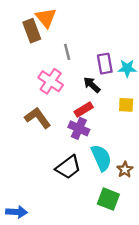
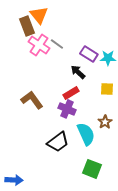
gray line: (67, 52) -> (57, 44), turned -40
purple rectangle: (105, 64) -> (89, 54), turned -48
pink cross: (51, 81) -> (39, 45), moved
brown star: (125, 170) -> (105, 122), moved

